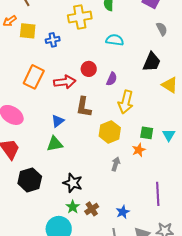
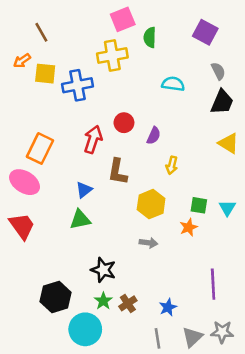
blue cross: (53, 40) -> (77, 85), size x1.6
cyan semicircle: (115, 40) -> (173, 84), moved
black trapezoid: (152, 62) -> (222, 102), moved
orange rectangle: (34, 77) -> (40, 149), moved
red arrow: (65, 82) -> (93, 139), turned -65
yellow arrow: (126, 102) -> (172, 165), size x0.6
gray arrow: (116, 164) -> (149, 243), moved, turned 80
black hexagon: (30, 180) -> (56, 297), moved

